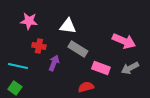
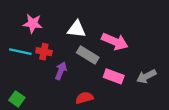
pink arrow: (124, 41) -> (115, 41), moved
cyan line: (18, 66) -> (20, 52), moved
red semicircle: (86, 87) -> (84, 98), moved

